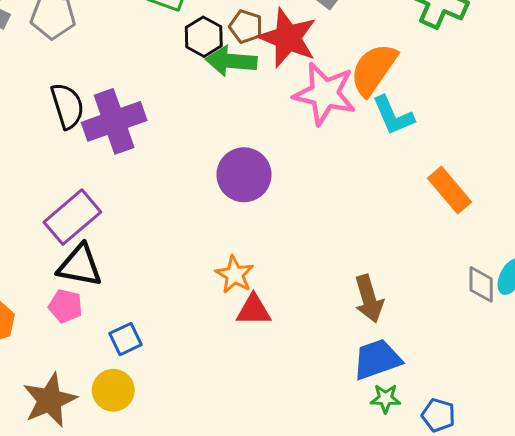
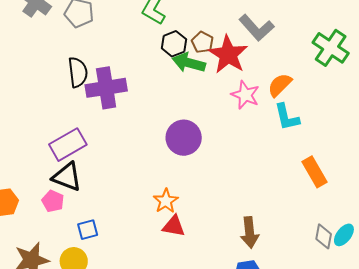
orange semicircle: (374, 69) -> (280, 85), size x0.7
pink star: (325, 94) -> (245, 95), size x0.7

